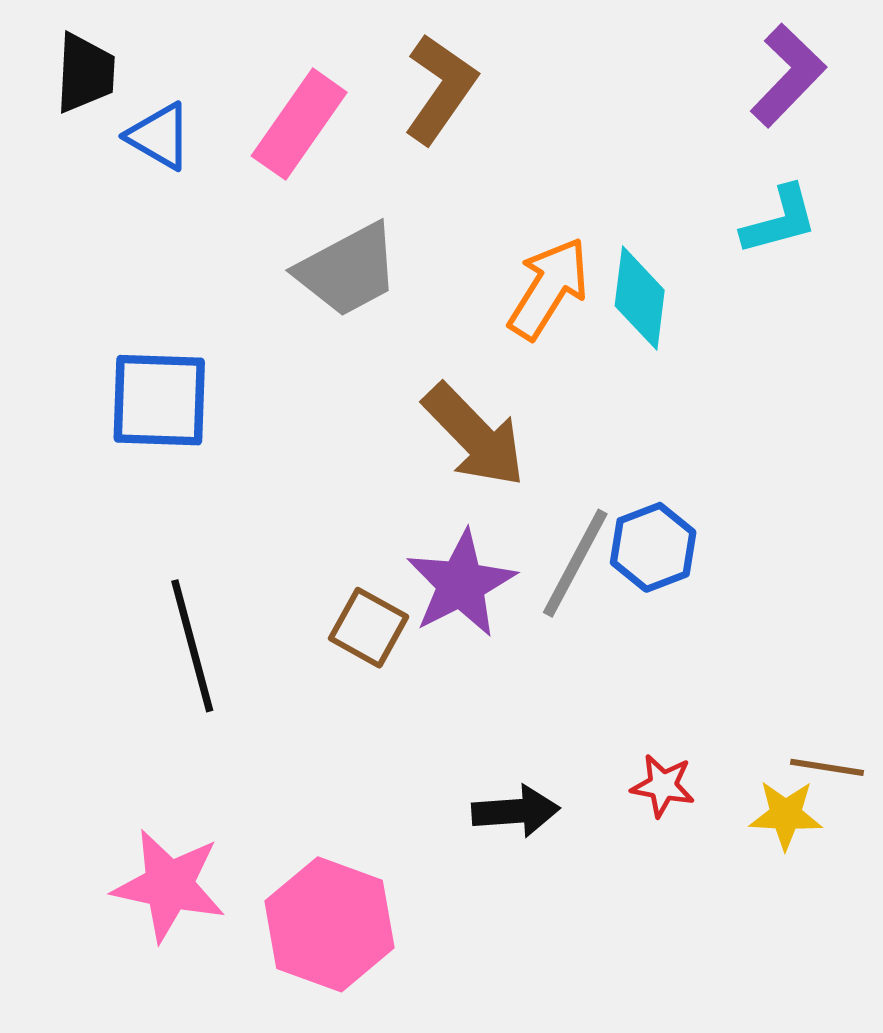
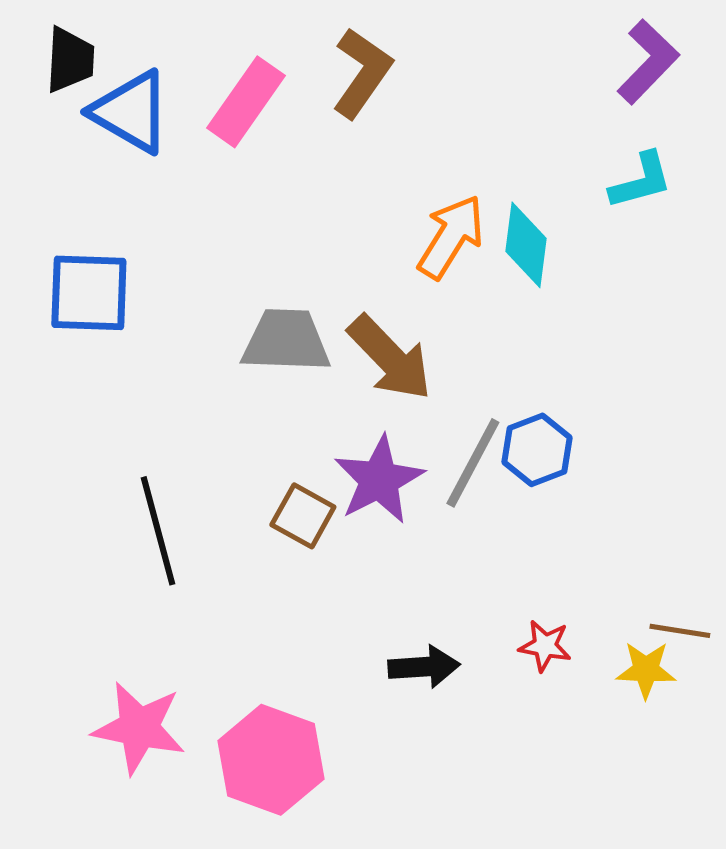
blue triangle: (159, 136) -> (131, 112), size x1.5
gray trapezoid: (348, 270) -> (286, 341), moved, turned -150
blue square: (159, 400) -> (89, 293), moved

